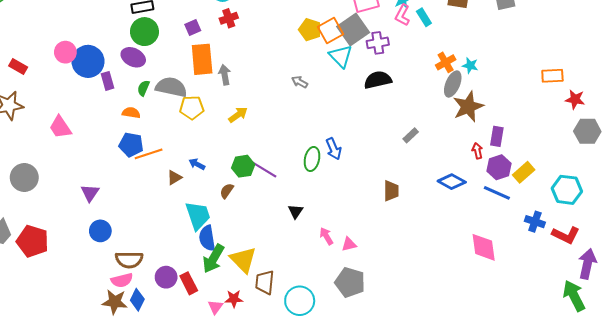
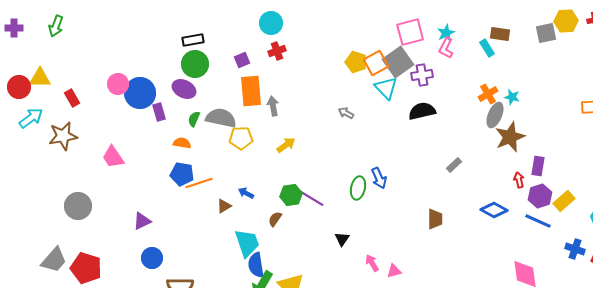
cyan rectangle: (424, 17) -> (487, 48), moved
red rectangle: (18, 67) -> (72, 98), turned 30
purple triangle: (90, 193) -> (142, 221), turned 30

